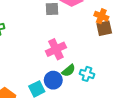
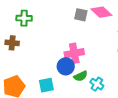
blue circle: (53, 80) -> (66, 66), moved

